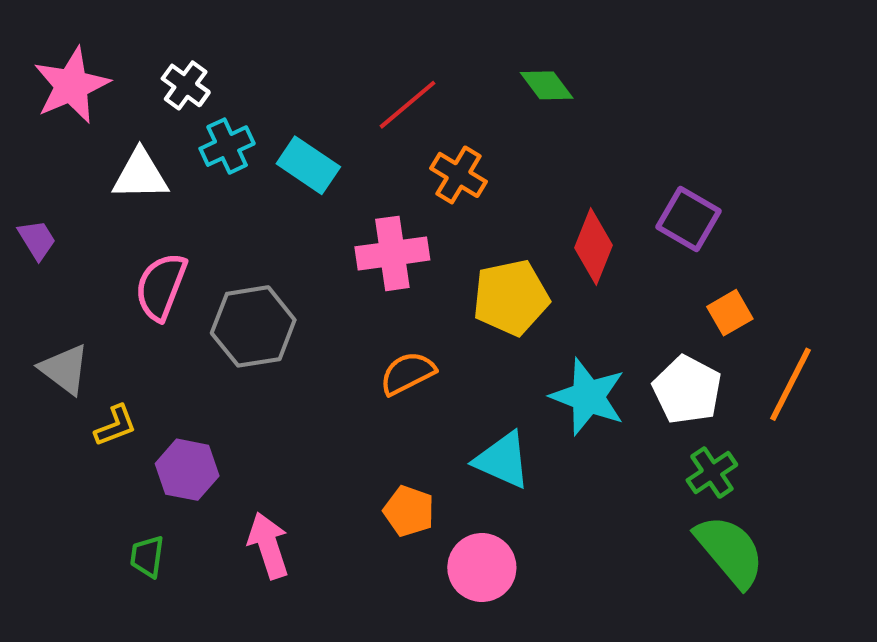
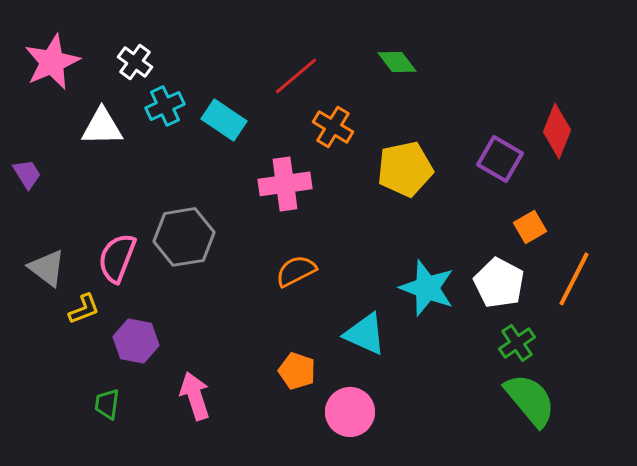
red diamond: (593, 247) -> (557, 131), moved
pink semicircle: (161, 287) -> (117, 258), moved
yellow pentagon: (511, 298) -> (405, 169), moved

